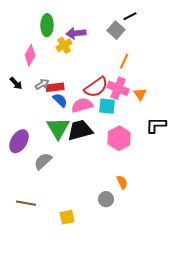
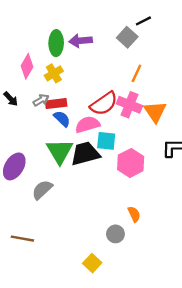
green ellipse: (47, 25) -> (56, 43), moved
yellow cross: (64, 45) -> (54, 73), moved
orange triangle: (140, 94) -> (155, 112), size x1.5
cyan square: (107, 106) -> (106, 141), moved
yellow square: (67, 217) -> (92, 263), moved, turned -35

